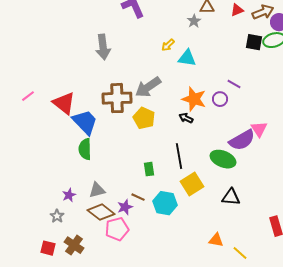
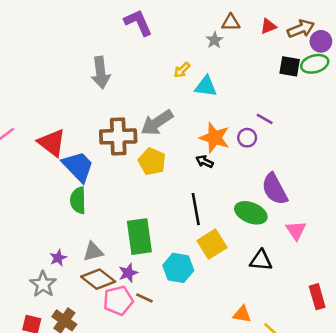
pink triangle: (259, 129) -> (296, 230), moved
purple semicircle: (242, 140) -> (275, 189), turned 92
green rectangle: (149, 169) -> (139, 237), moved, size x2.0
brown line: (138, 197) -> (144, 298), moved
gray star: (57, 216) -> (43, 284), size x1.5

